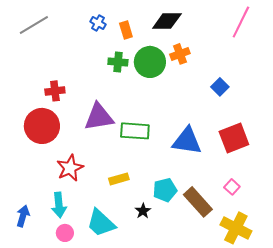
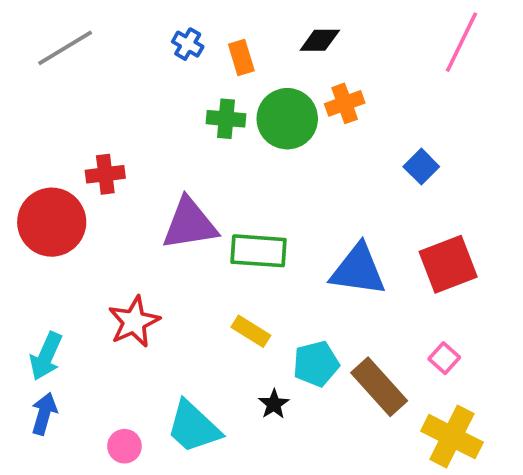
black diamond: (167, 21) -> (320, 40), size x0.7
red circle: (42, 126) -> (52, 222), moved
yellow rectangle: (119, 179) -> (251, 331), moved, turned 48
cyan arrow: (59, 205) -> (46, 356), moved, turned 30

